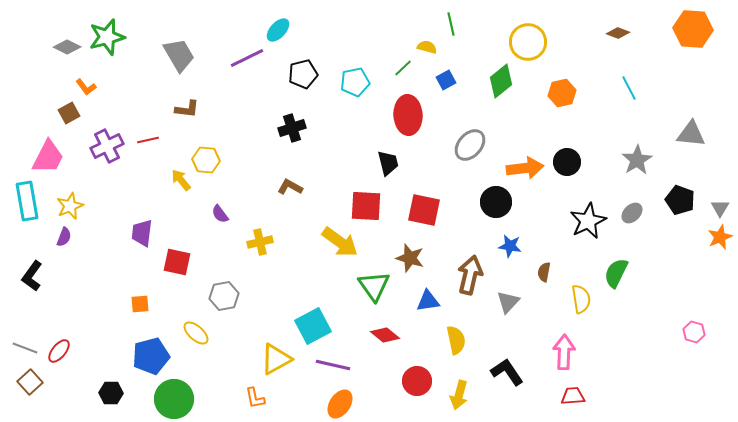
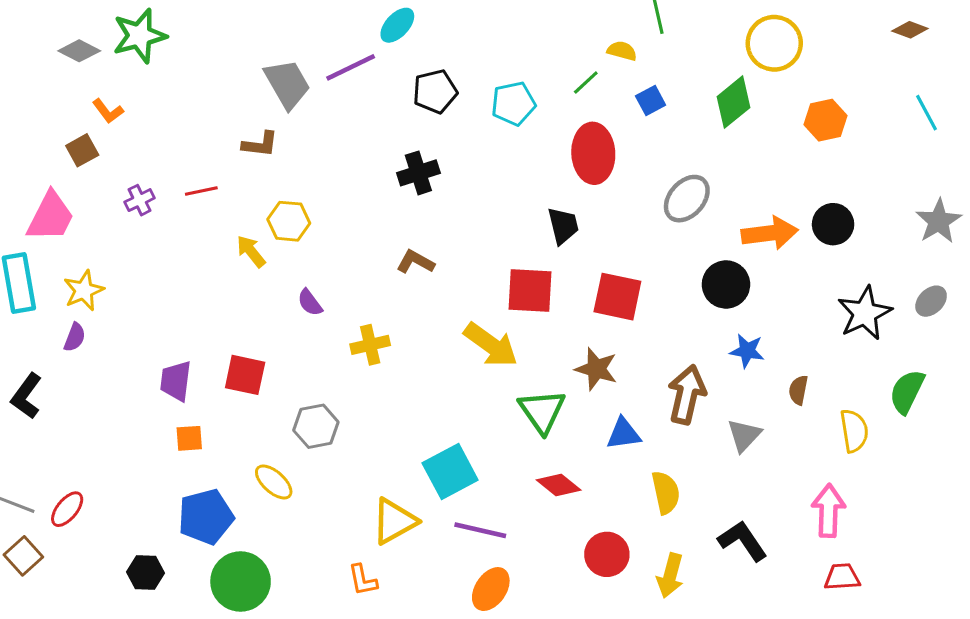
gray trapezoid: (179, 55) -> (287, 84), moved
purple cross: (107, 146) -> (139, 200), size x0.6
purple trapezoid: (142, 233) -> (176, 381), moved

